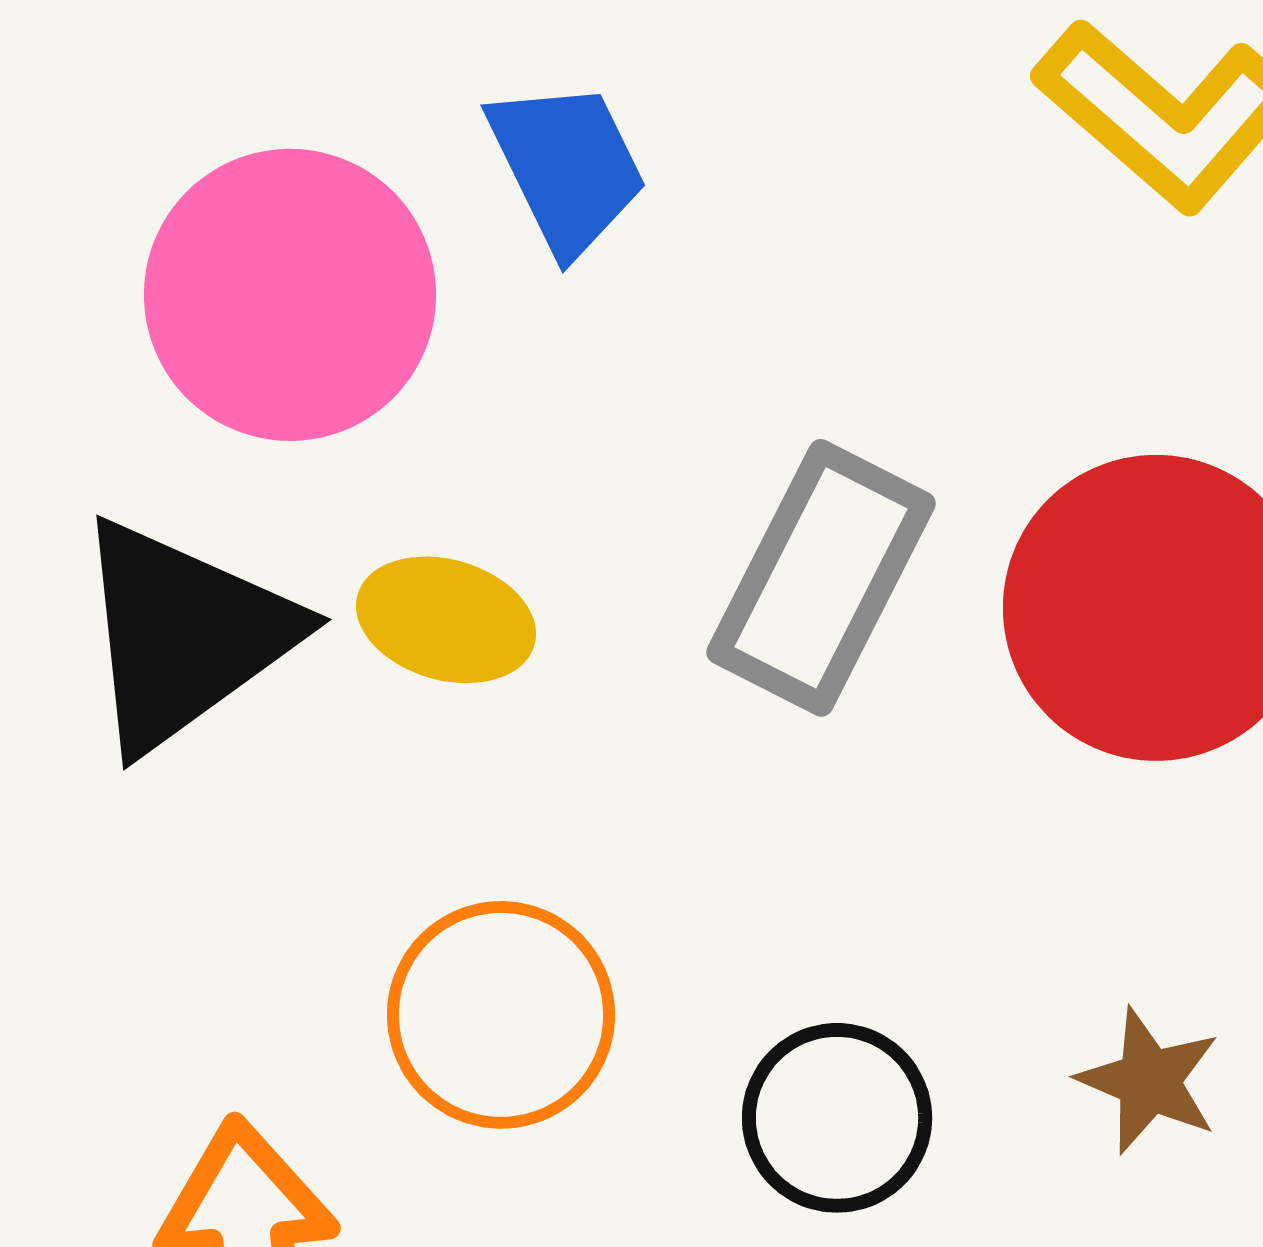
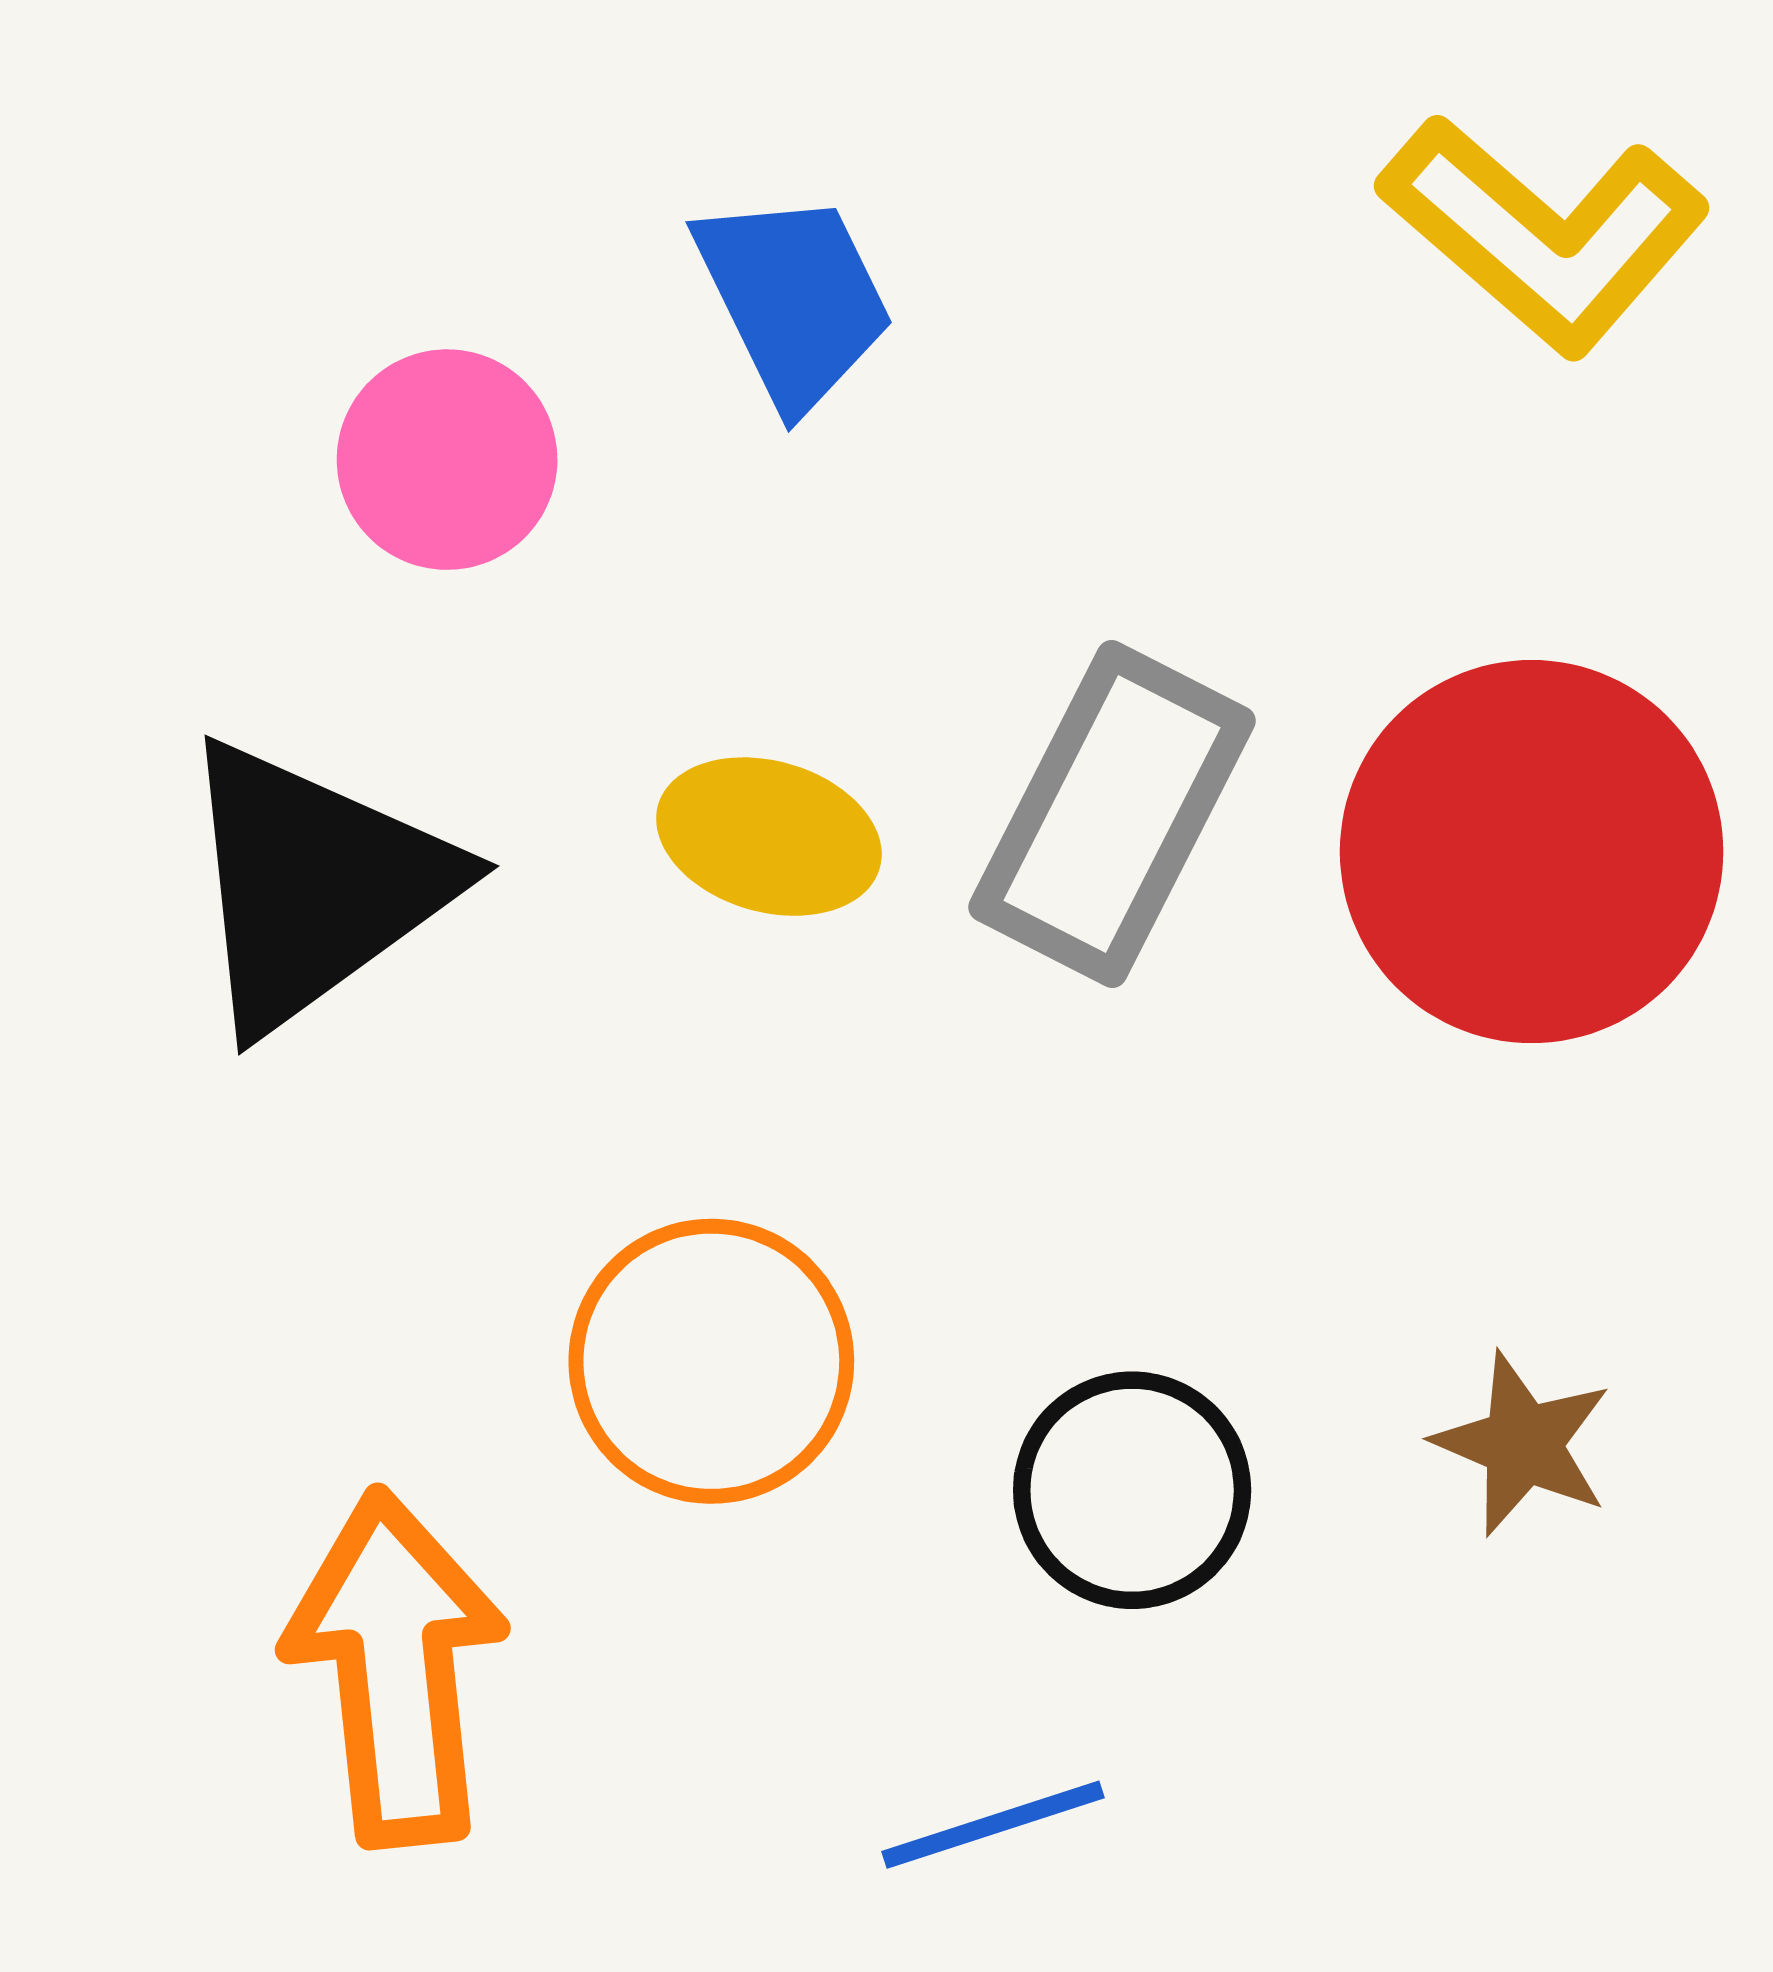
pink circle: (290, 295) -> (447, 460), size x0.6
yellow ellipse: (446, 620) -> (769, 837), moved

